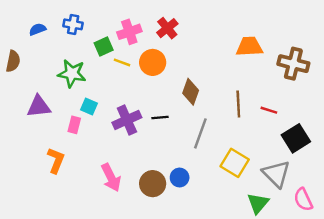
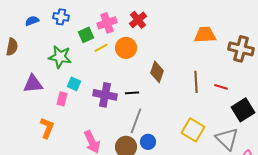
yellow line: (122, 62) -> (101, 48), turned -48
purple cross: (127, 120) -> (105, 95), turned 35
gray line: (200, 133) -> (136, 121), moved

